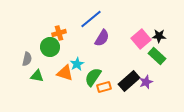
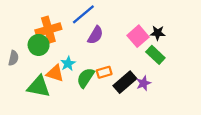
orange cross: (59, 33) -> (48, 30), size x1.6
green triangle: (37, 76) -> (39, 86), moved, size x1.6
orange rectangle: (104, 87) -> (104, 72), moved

